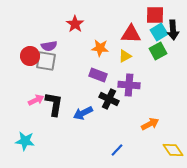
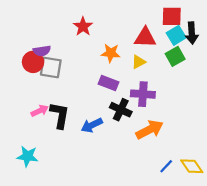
purple semicircle: (49, 46) -> (42, 51), moved
orange arrow: (150, 124) -> (150, 130), moved, size x1.4
blue line: (117, 150) -> (166, 166), moved

